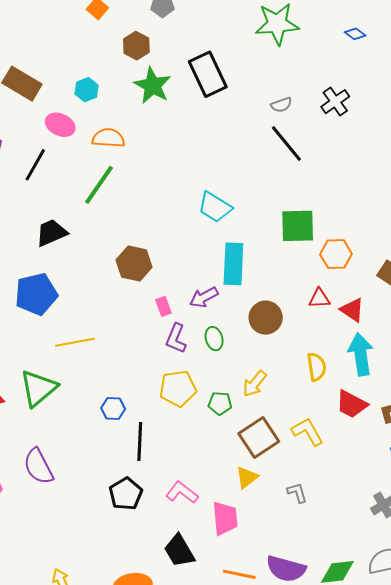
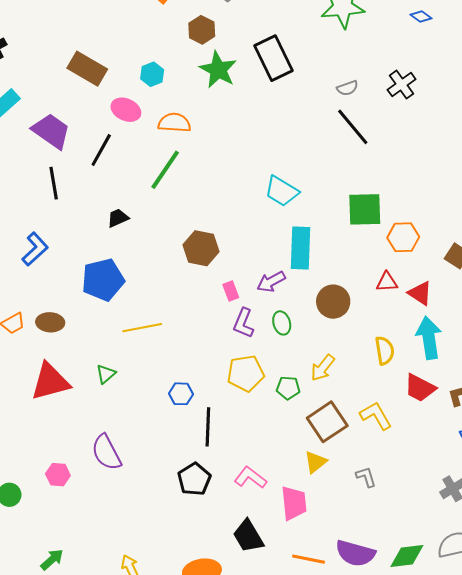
black trapezoid: (51, 233) -> (118, 218), size x0.7
green triangle: (38, 388) -> (106, 374), size x0.5

